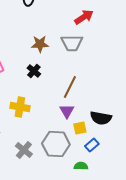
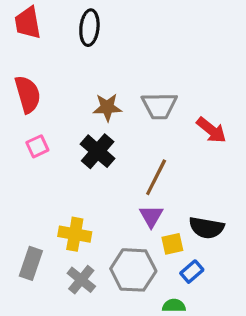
red arrow: (84, 17) -> (211, 130), moved, turned 72
black cross: (34, 71) -> (98, 151), size x1.5
yellow cross: (20, 107) -> (75, 234), moved

